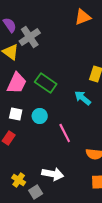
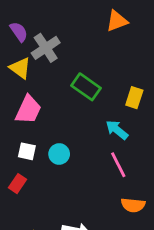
green rectangle: (46, 83) -> (86, 87), moved
pink line: (65, 133) -> (118, 165), moved

